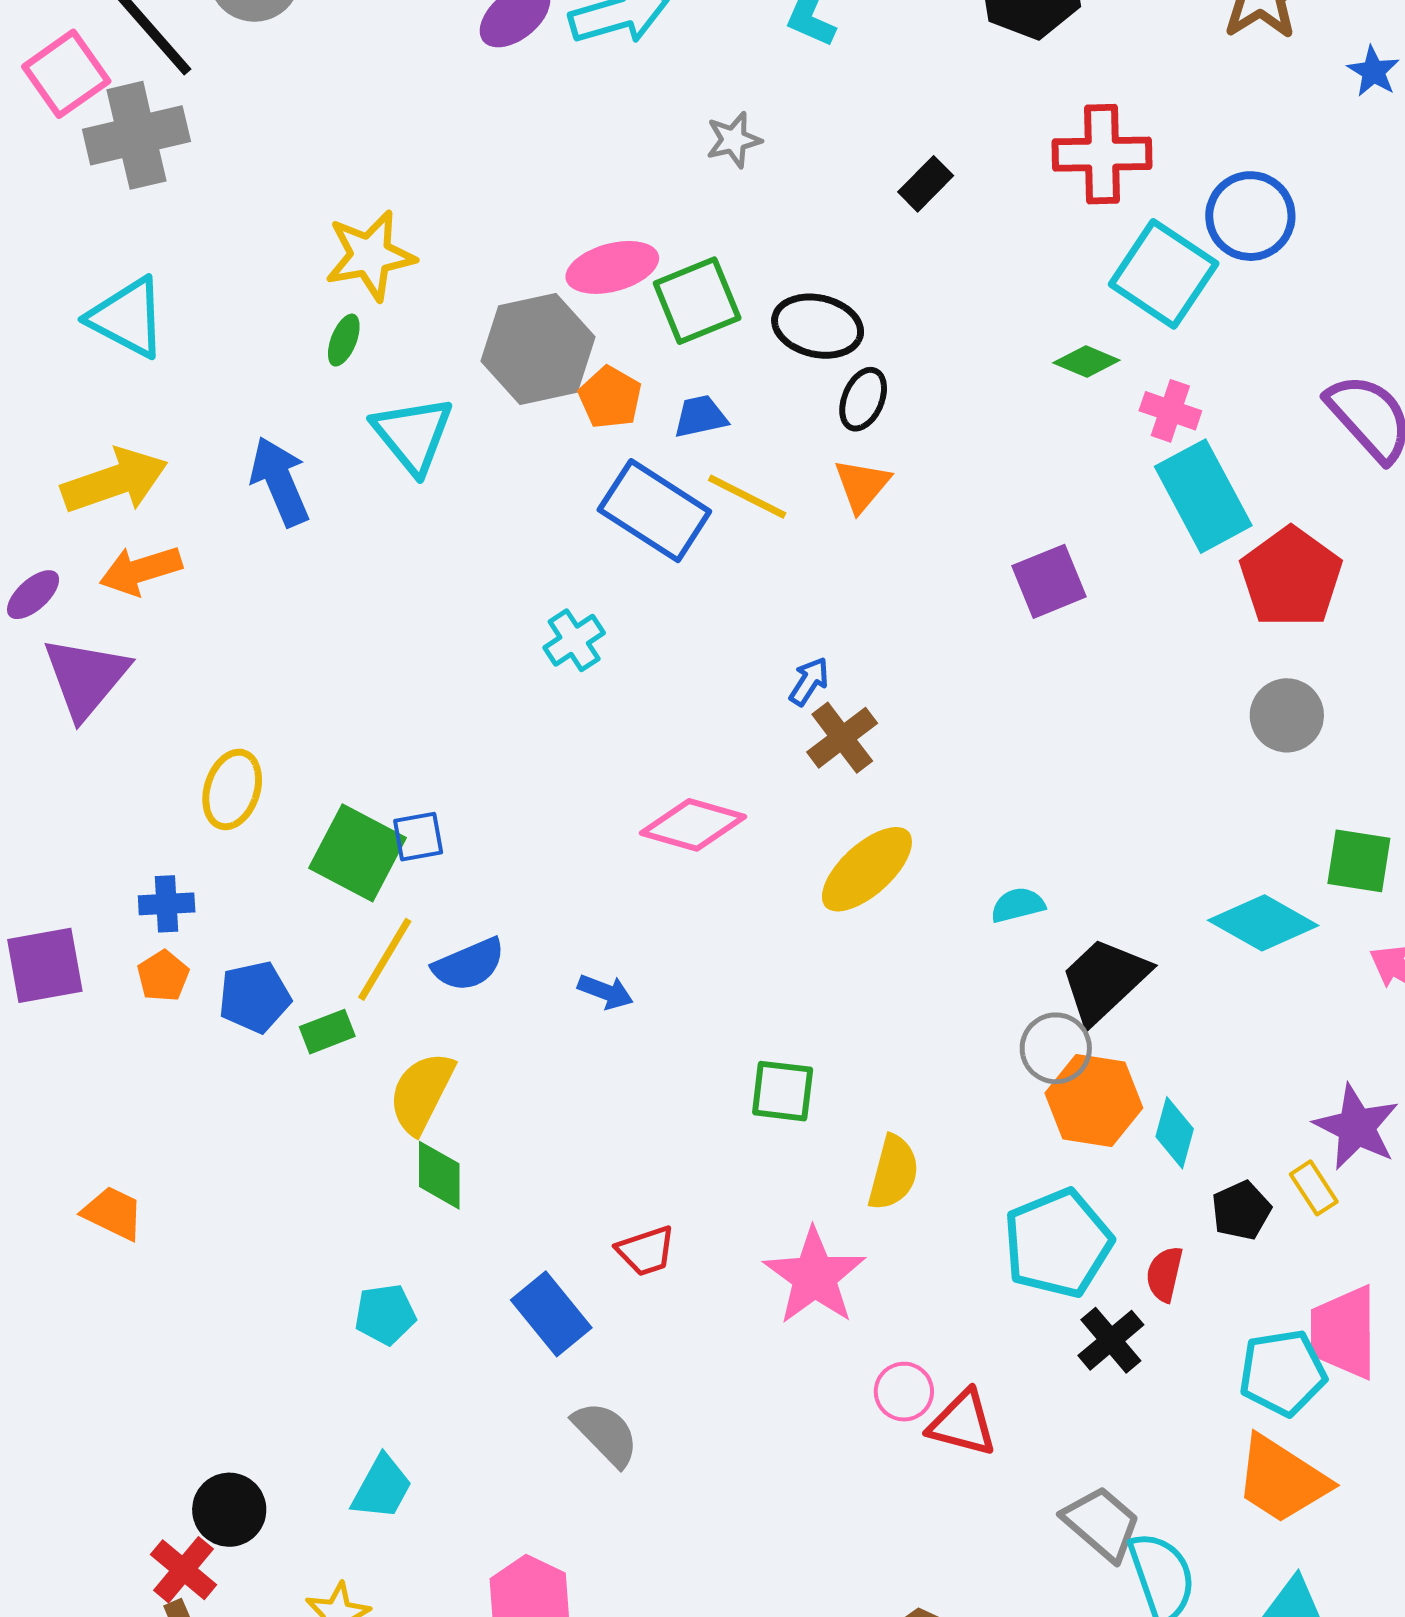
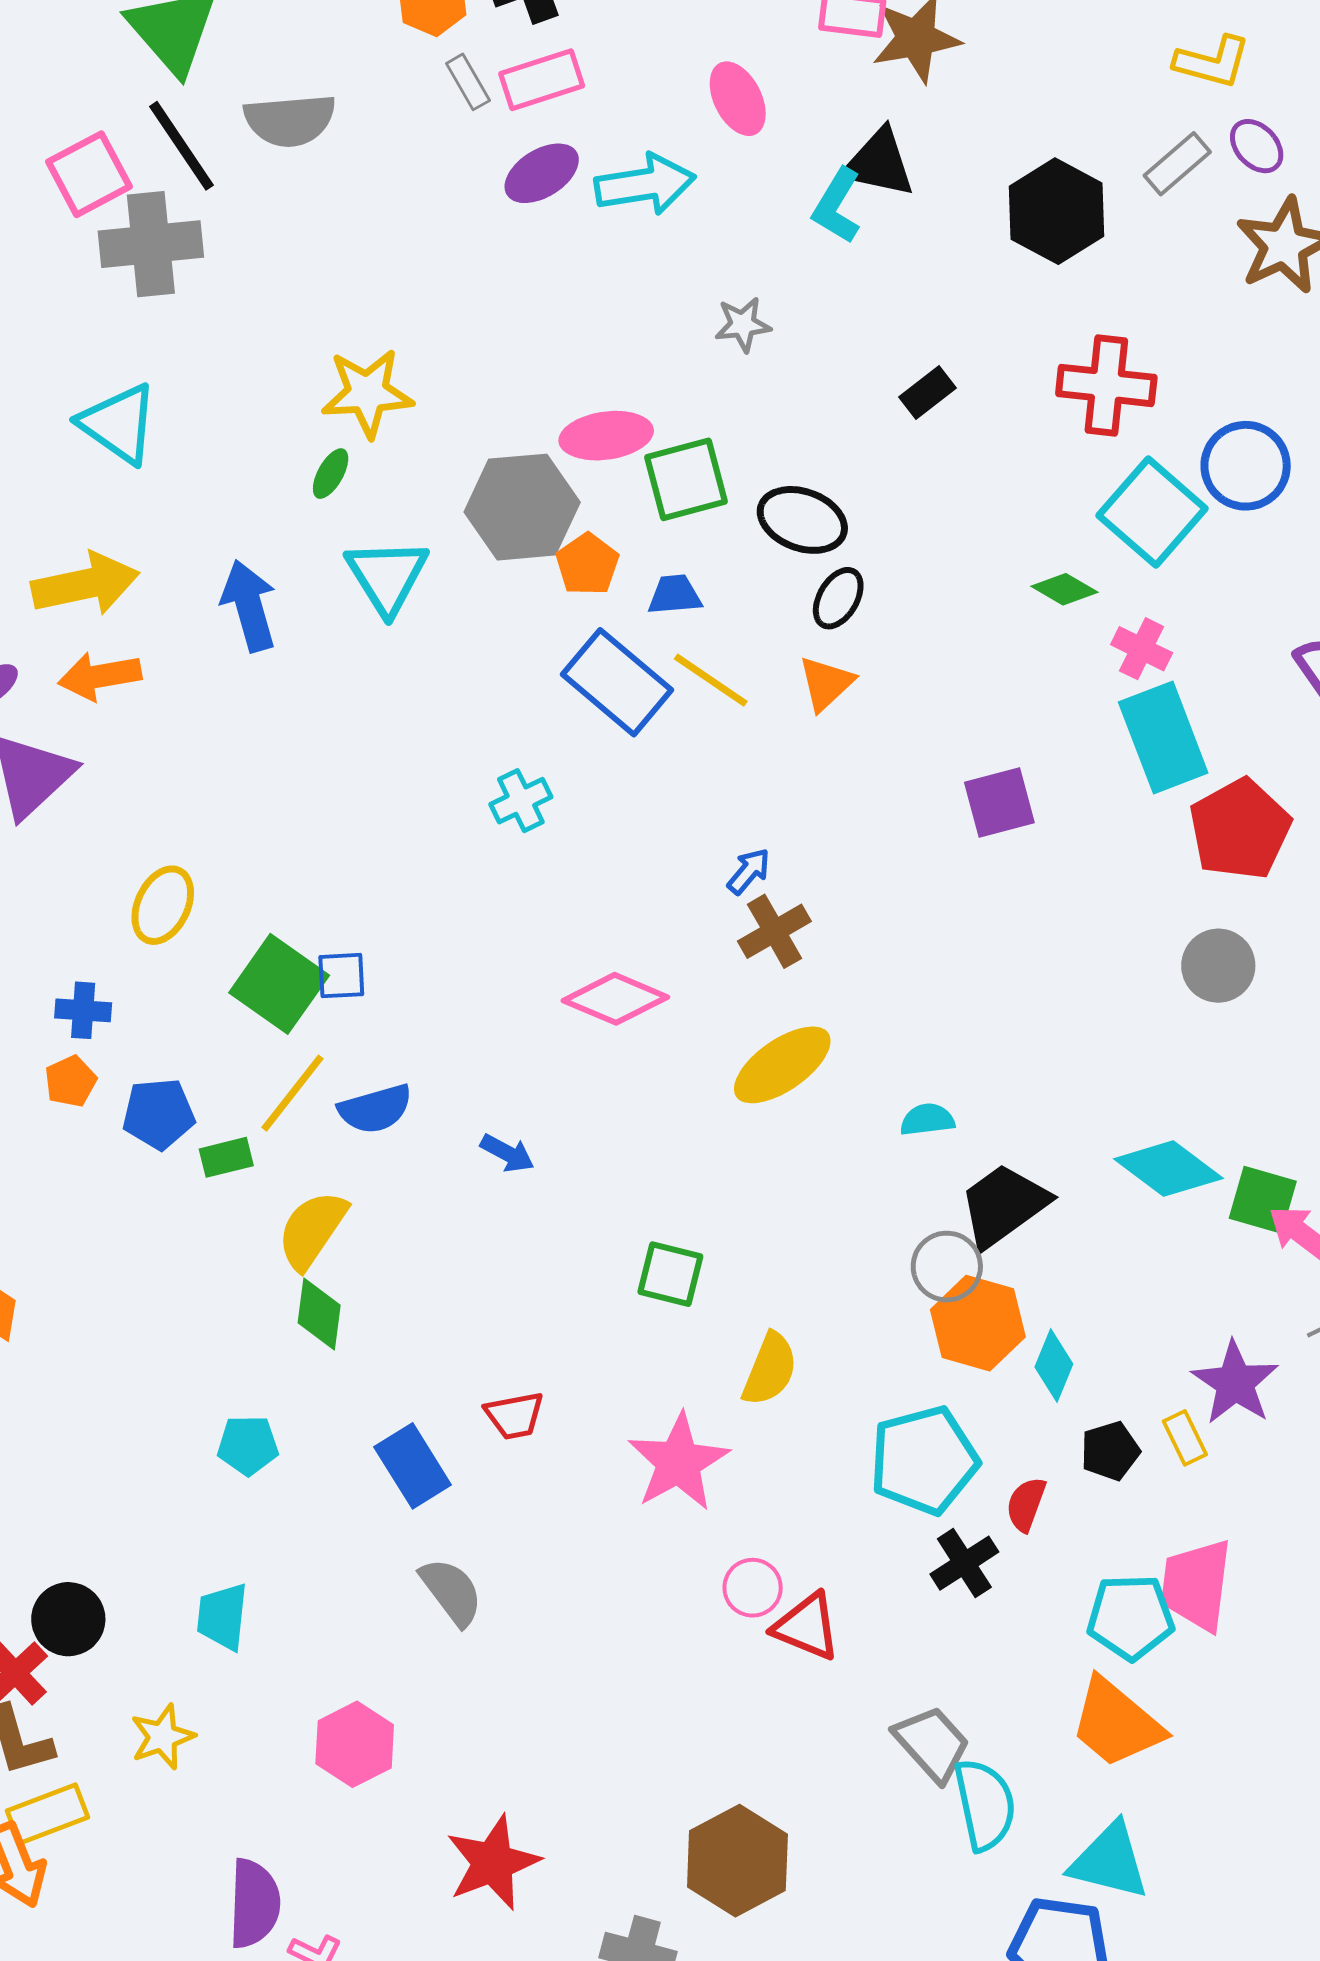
green square: (1359, 861) -> (1263, 1200), moved
cyan trapezoid: (382, 1488) -> (222, 1617), turned 150

